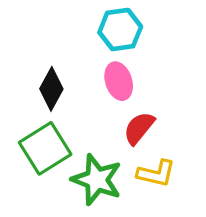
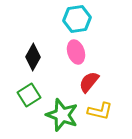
green square: (45, 148) -> (29, 95), size x0.7

